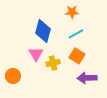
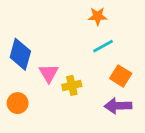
blue diamond: (43, 31) -> (20, 54), moved
orange square: (77, 56) -> (121, 76), moved

